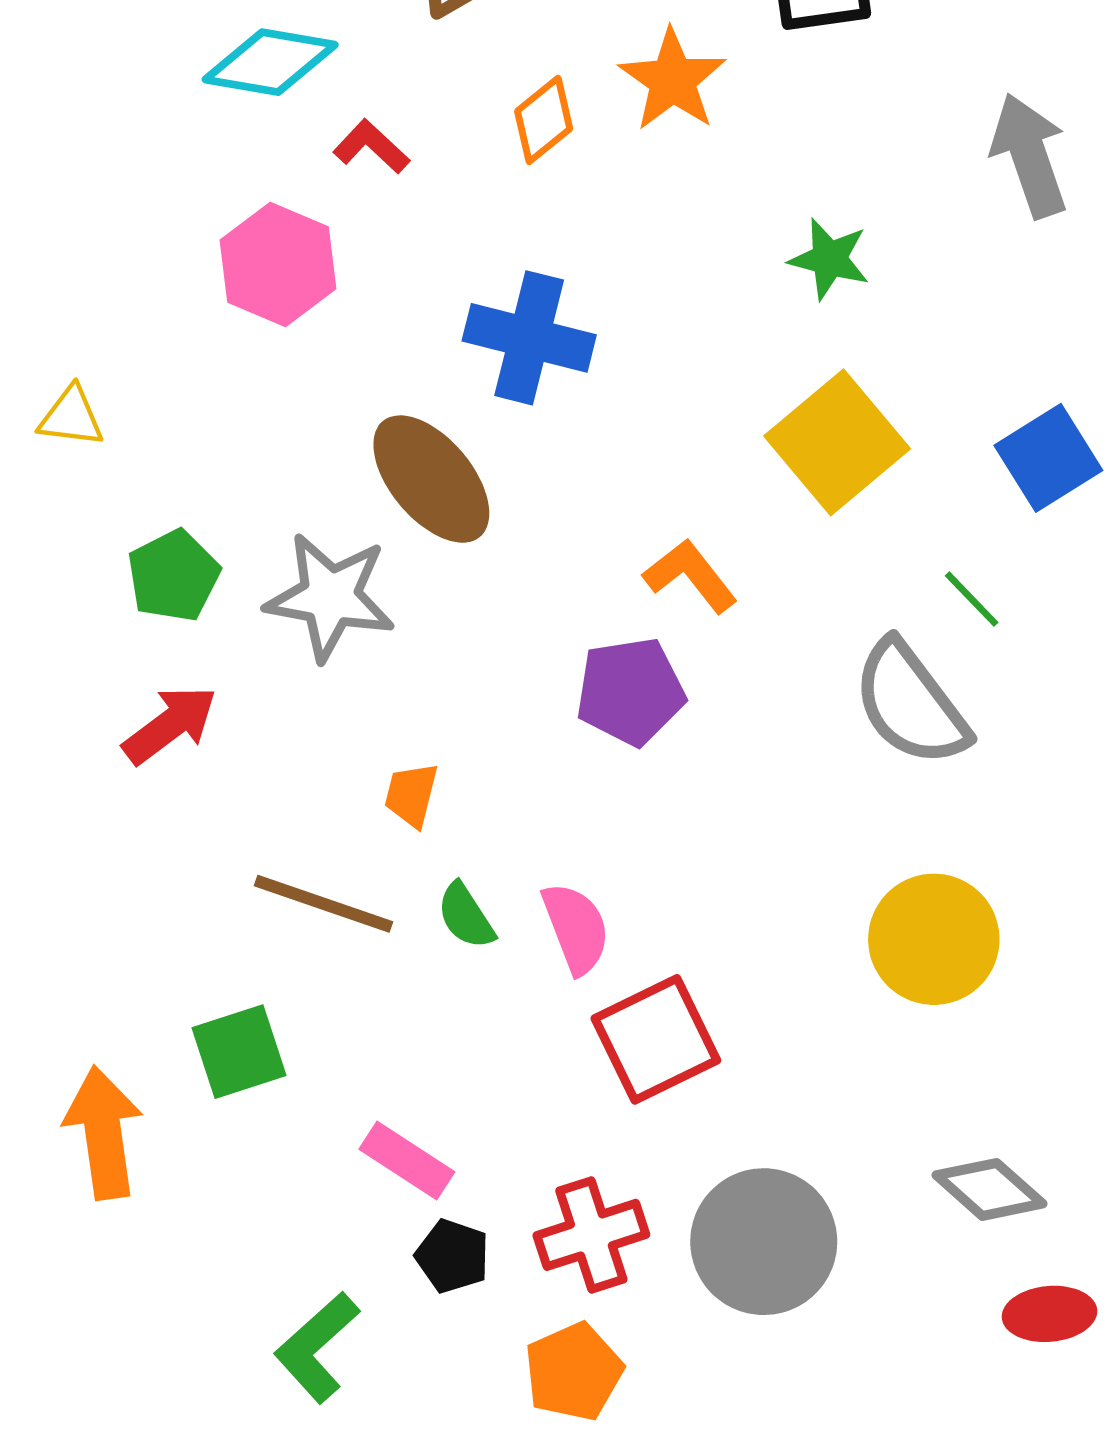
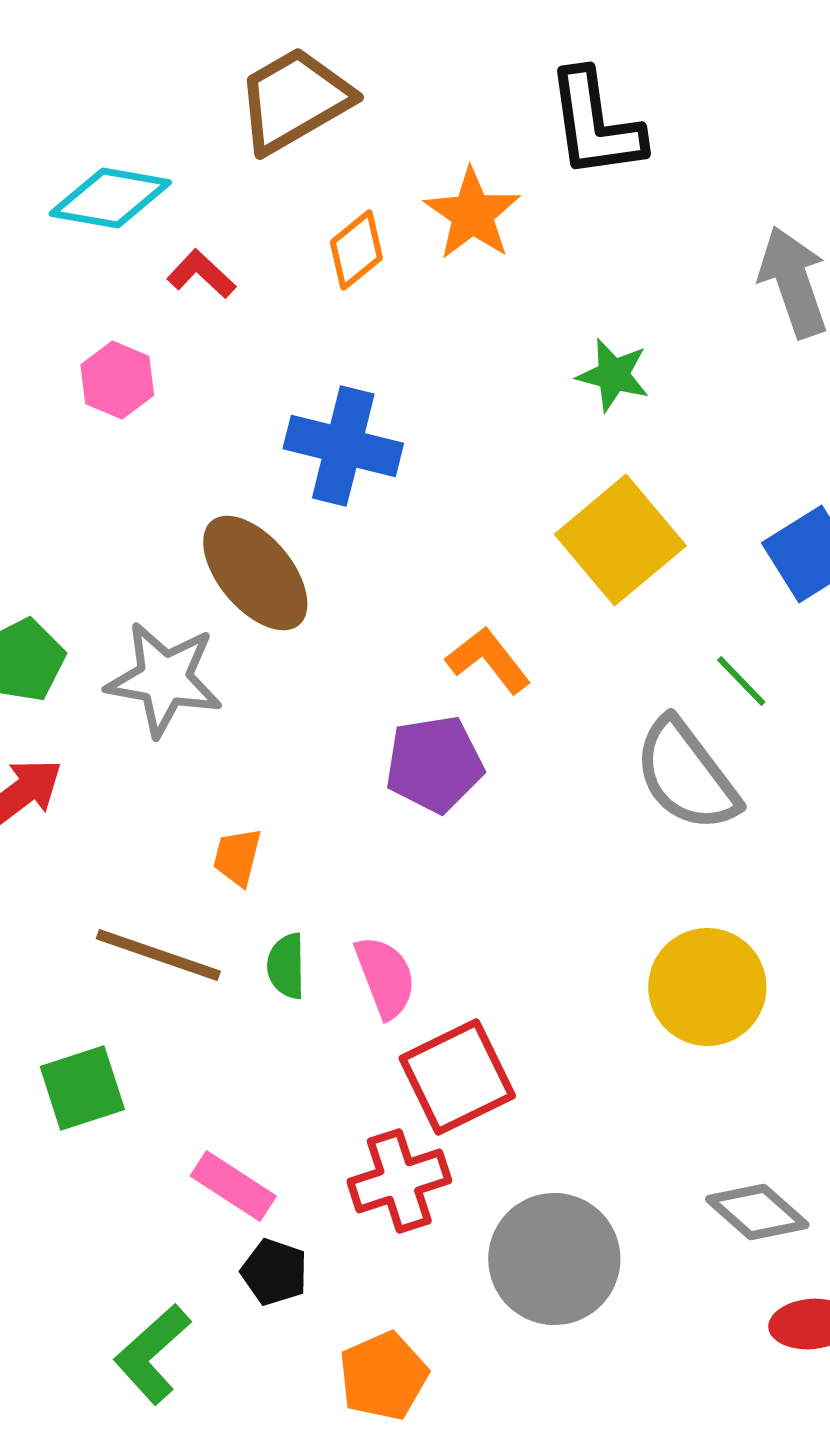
pink hexagon: (278, 264) -> (117, 380), size x0.7
green semicircle: (466, 916) -> (286, 966), turned 32
red cross: (591, 1235) -> (399, 1181), moved

